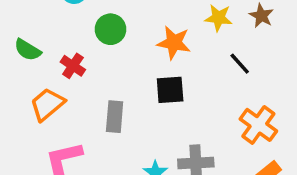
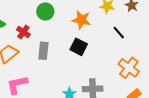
black square: (170, 90) -> (79, 47), turned 30
gray rectangle: (115, 117) -> (43, 51), moved

